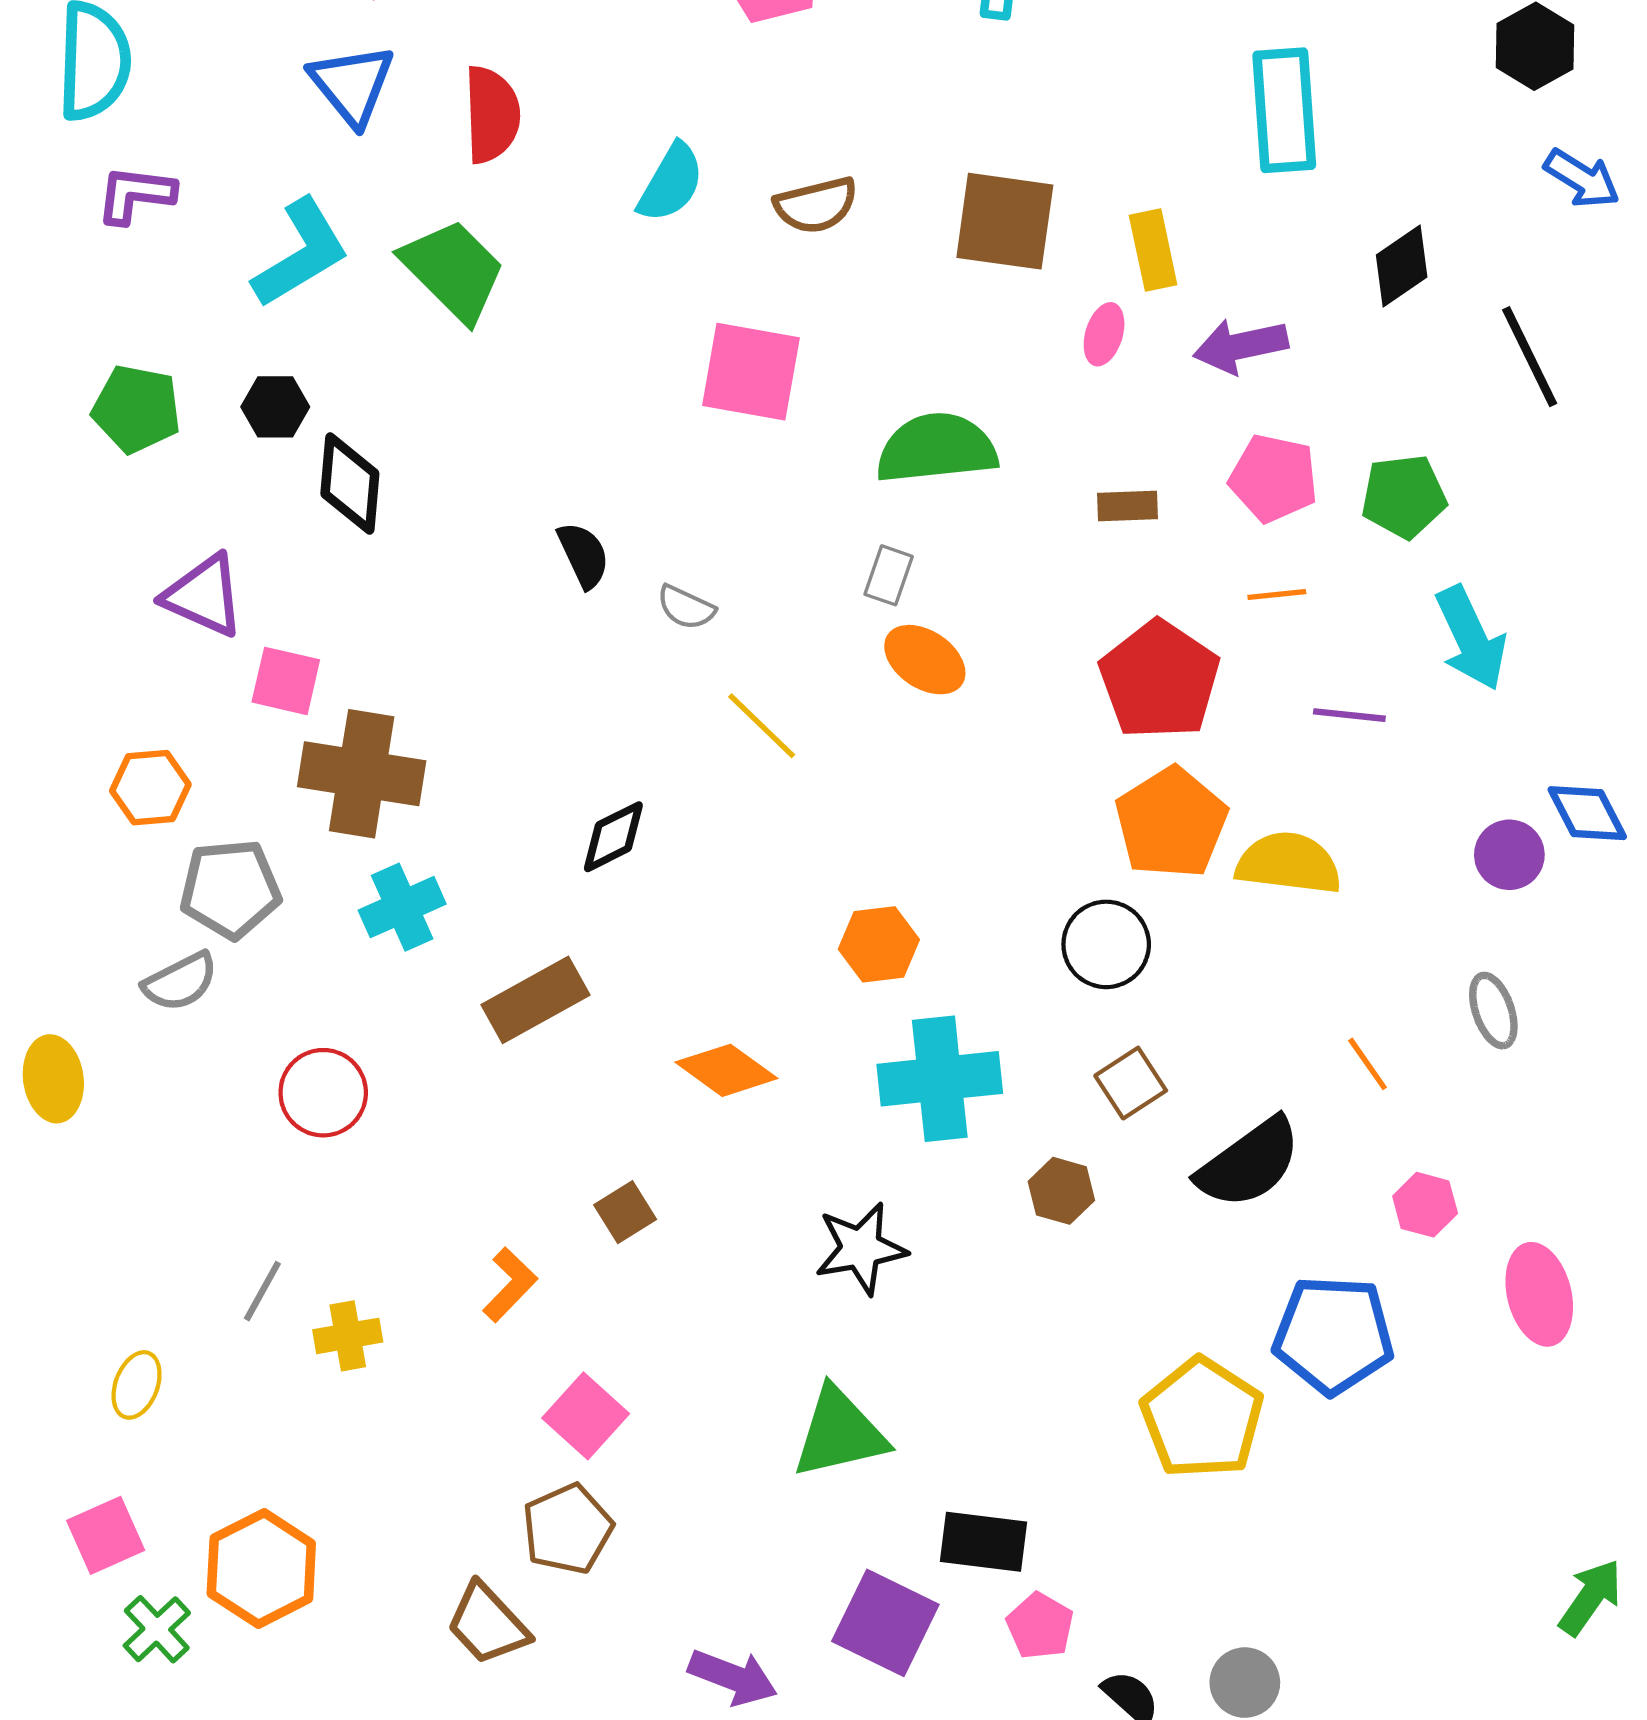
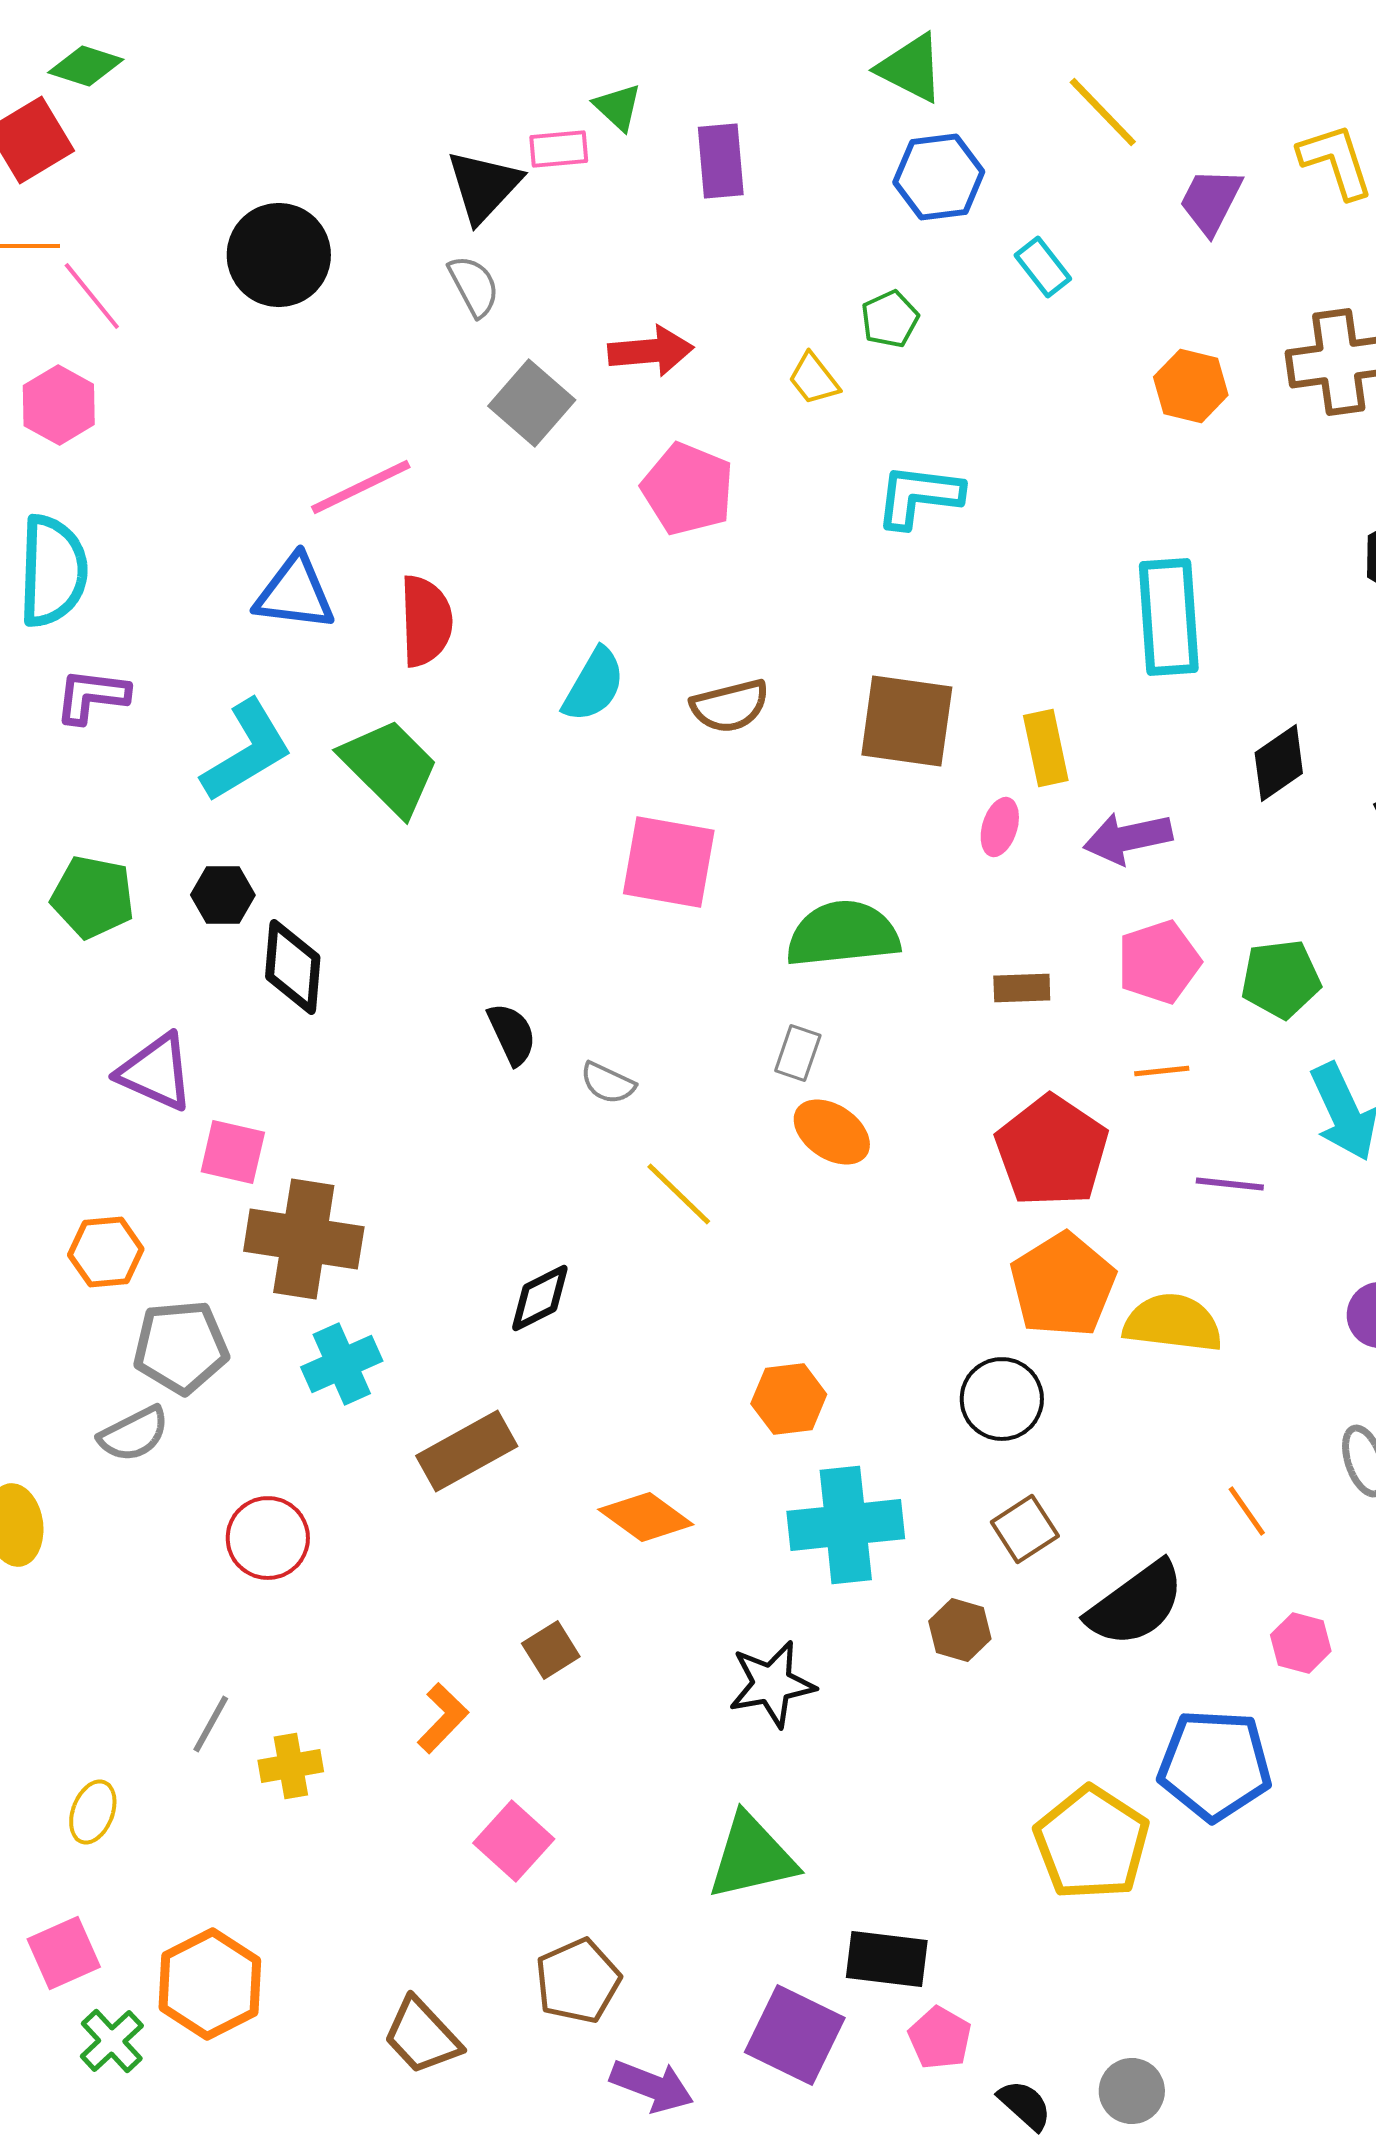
blue triangle: (352, 85) -> (295, 593), turned -44
pink pentagon: (1274, 478) -> (1159, 962), turned -30
brown pentagon: (567, 1529) -> (578, 1981), moved

